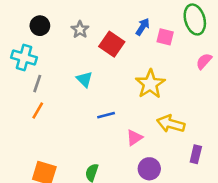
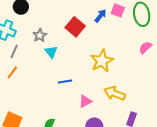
gray star: (80, 29) -> (40, 35), moved
pink square: (165, 37) -> (118, 10), moved

